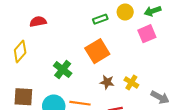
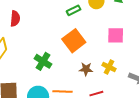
red semicircle: (38, 22) -> (15, 19), turned 112
pink square: (147, 34) -> (116, 35), moved, turned 30

